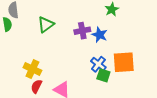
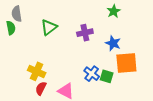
blue star: (100, 35) -> (113, 43), moved
blue cross: (98, 64) -> (92, 74), moved

